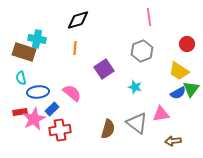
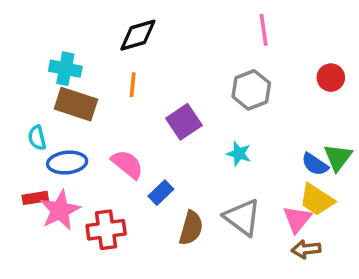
brown rectangle: (24, 52) -> (76, 104), moved
yellow trapezoid: (179, 71) -> (317, 200), moved
blue semicircle: (178, 93) -> (315, 164), turned 63
blue rectangle: (52, 109) -> (161, 193), moved
pink triangle: (161, 114) -> (297, 219), moved, turned -42

